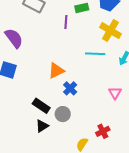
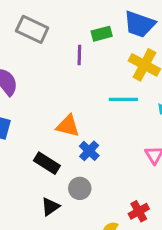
orange triangle: (56, 71) -> (68, 126), turned 42
black rectangle: (41, 106) -> (47, 163), moved

